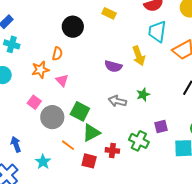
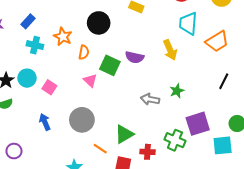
purple semicircle: (113, 66) -> (135, 57), moved
orange star: (40, 70) -> (63, 37), moved, turned -30
pink square: (34, 102) -> (49, 87), moved
green square: (80, 111) -> (110, 65), moved
purple square: (161, 126) -> (198, 124), size x1.6
blue arrow: (16, 144) -> (45, 122), moved

